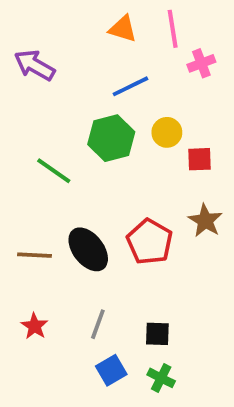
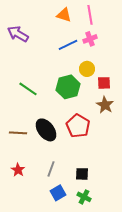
pink cross: (201, 63) -> (90, 39), moved
green hexagon: (111, 138) -> (68, 87), moved
brown star: (205, 221) -> (105, 105), moved

